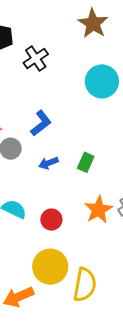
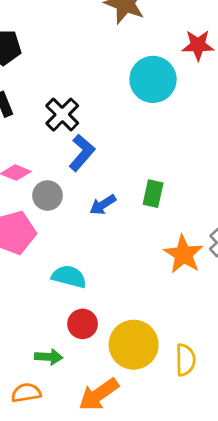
black cross: (36, 58) -> (62, 115), moved
red circle: (51, 220) -> (83, 324), moved
yellow semicircle: (85, 285) -> (185, 360), size x0.7

